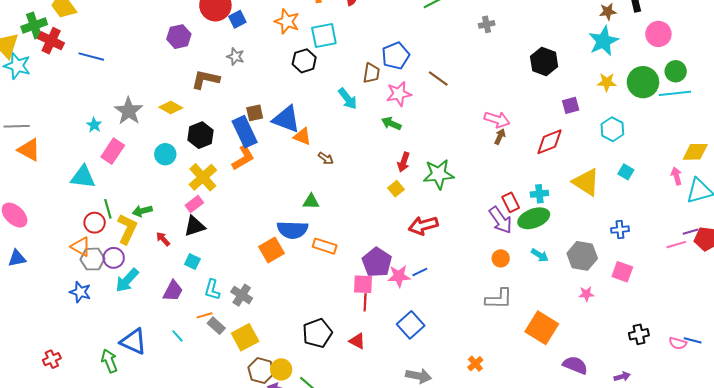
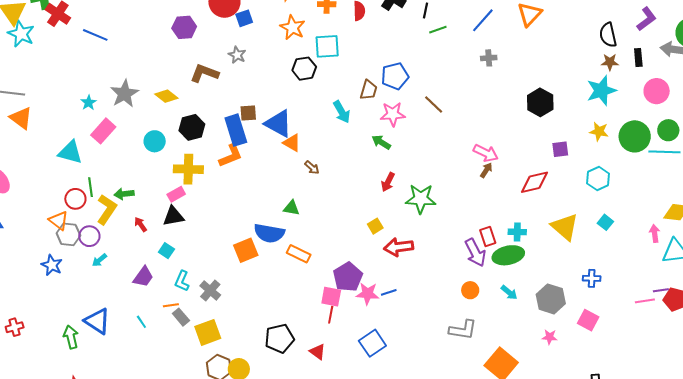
yellow cross: (203, 177) -> (188, 169), turned 36
yellow square: (396, 189) -> (375, 226), moved
cyan arrow: (127, 280) -> (99, 260), size x0.6

